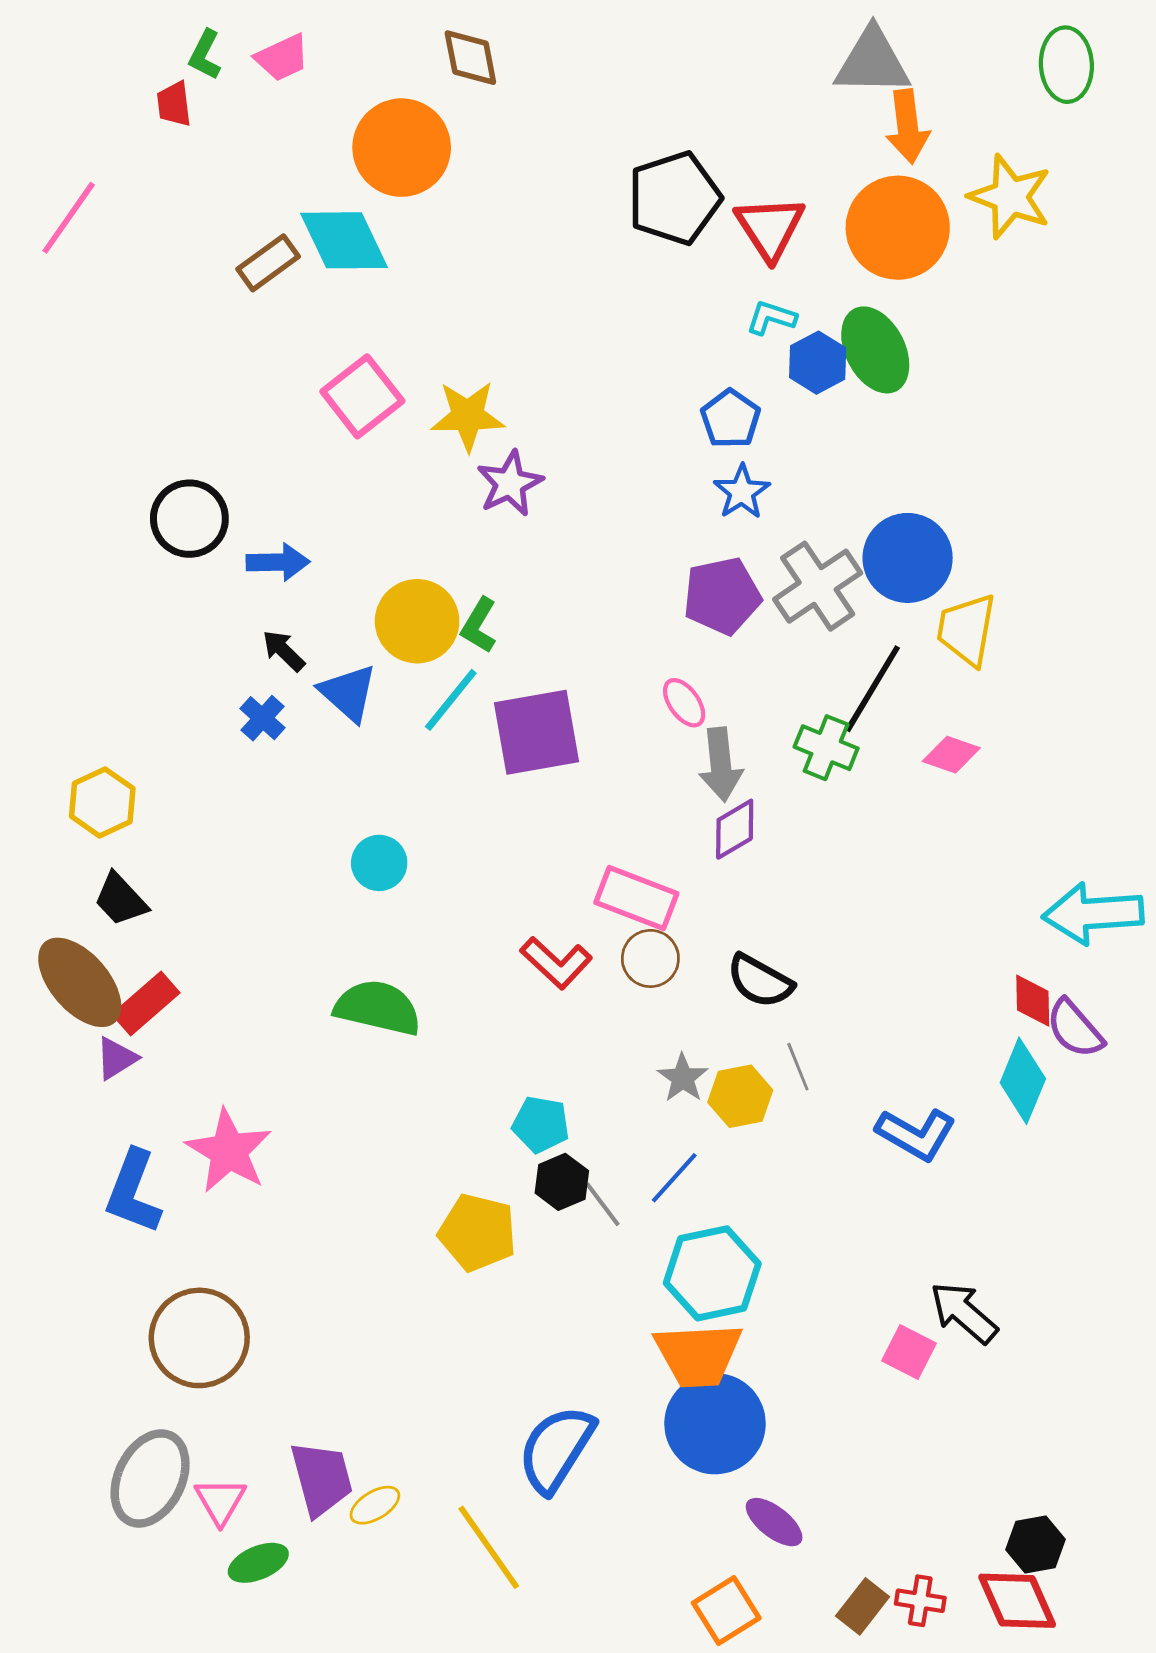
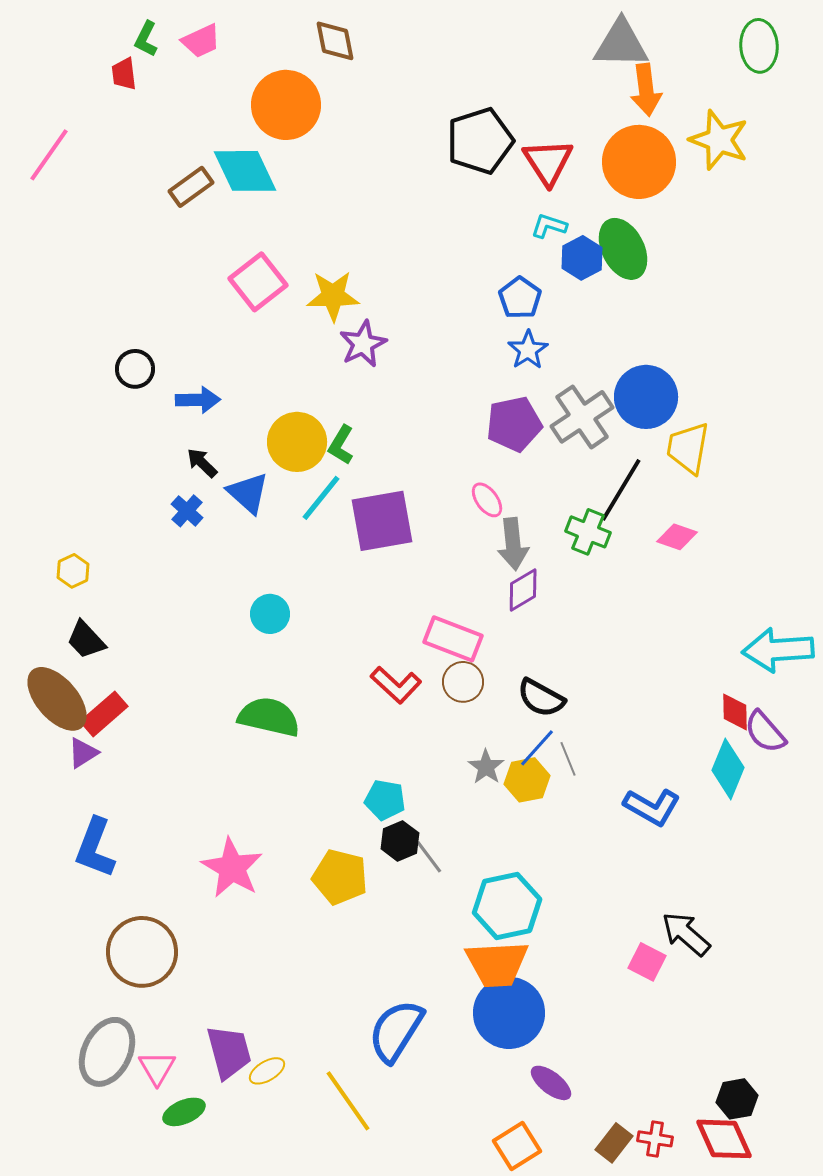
black circle: (189, 519) -> (135, 369), size x0.7
yellow hexagon: (102, 802) -> (73, 571), size x0.7
pink star: (229, 1151) -> (232, 868), moved
blue line: (674, 1178) -> (537, 748), moved

